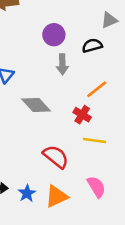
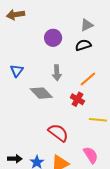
gray triangle: (109, 20) -> (87, 25), moved
gray arrow: (62, 64) -> (57, 73), moved
yellow line: (95, 141) -> (98, 120), moved

